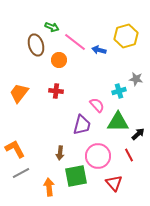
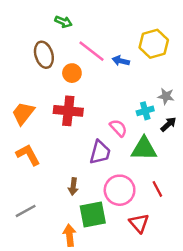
green arrow: (52, 27) -> (63, 22), moved
red cross: (56, 91) -> (68, 111), size x1.6
black arrow: (138, 134) -> (168, 124), moved
orange L-shape: (15, 149) -> (28, 155), moved
orange arrow: (49, 187) -> (70, 235), moved

